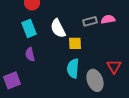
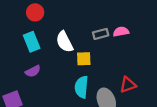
purple semicircle: (30, 54) -> (33, 71), turned -104
red triangle: (114, 66) -> (128, 85), turned 42

